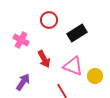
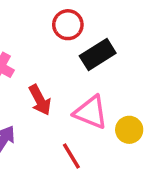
red circle: (49, 20) -> (68, 25), moved

